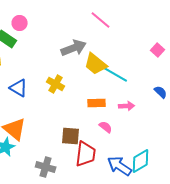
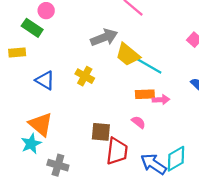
orange rectangle: (97, 103) -> (145, 94), moved
gray cross: (46, 167) -> (58, 165), moved

